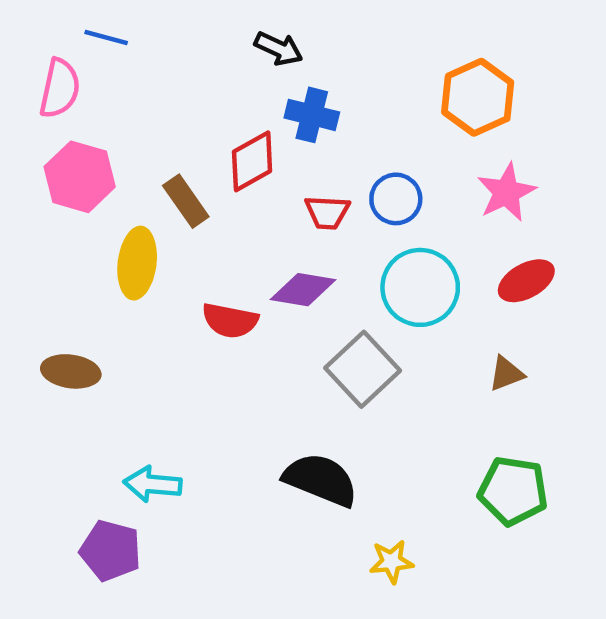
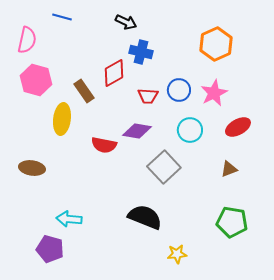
blue line: (106, 38) -> (62, 17), moved
pink star: (506, 192) -> (214, 93), moved
cyan circle: (420, 287) -> (190, 130), size x0.7

